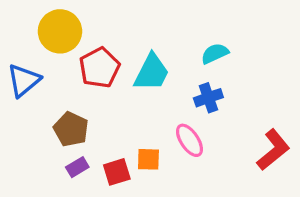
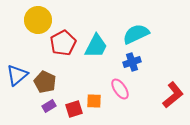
cyan semicircle: (215, 53) -> (136, 34), size x1.5
blue triangle: (24, 80) -> (17, 75), moved

